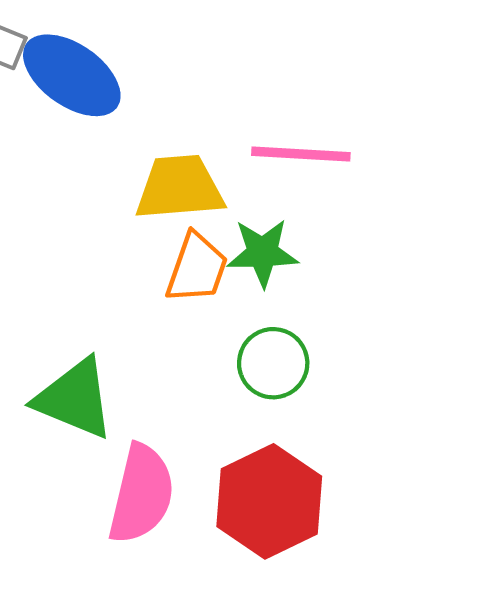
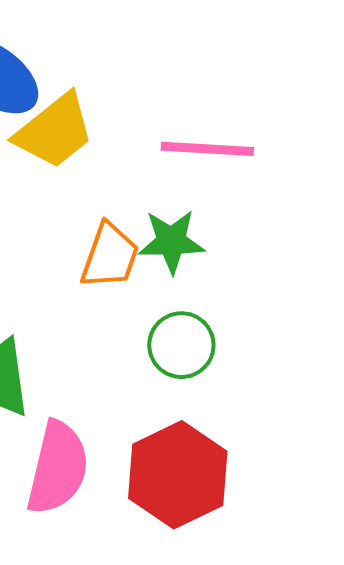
yellow trapezoid: (180, 188) -> (55, 131), moved, turned 146

